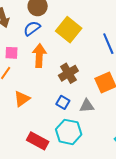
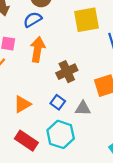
yellow square: (69, 30) -> (87, 20), moved, turned 35
orange triangle: (22, 99) -> (22, 104), moved

